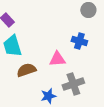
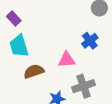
blue cross: (79, 41) -> (90, 41), turned 35

